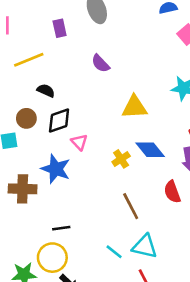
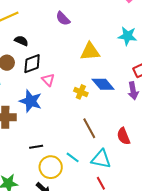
yellow cross: (121, 159) -> (81, 92), turned -32
red semicircle: (172, 192) -> (123, 136), moved
cyan line: (114, 252) -> (73, 157), moved
yellow circle: (52, 258) -> (51, 167), moved

